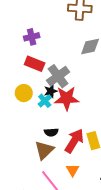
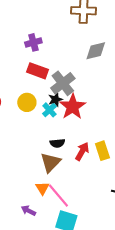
red star: (67, 98) -> (73, 107), turned -30
red arrow: (74, 141) -> (82, 151), size x0.7
orange triangle: (73, 170) -> (42, 188), moved

